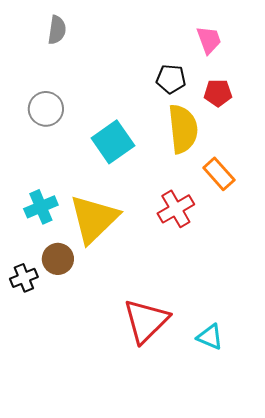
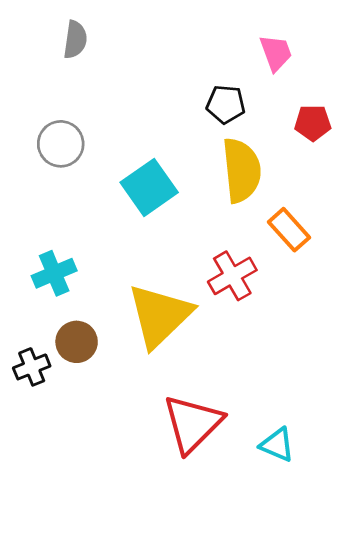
red pentagon: (218, 93) -> (313, 123), moved
yellow triangle: (94, 219) -> (160, 315), moved

